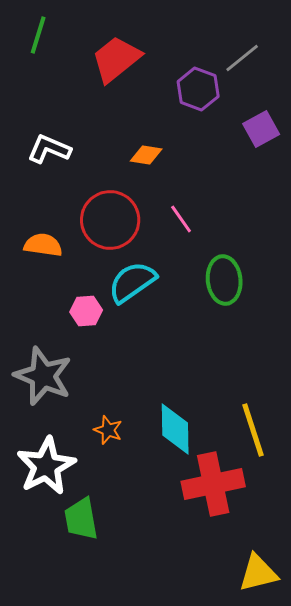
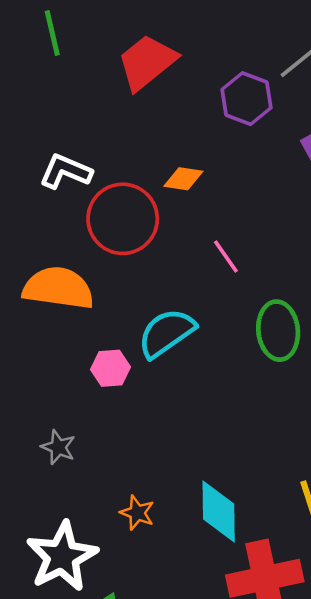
green line: (38, 35) -> (52, 33), turned -30
red circle: (110, 220) -> (123, 219), moved
orange semicircle: (43, 245) -> (58, 288), size x1.5
gray star: (43, 376) -> (58, 447), size x0.5

